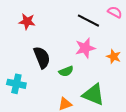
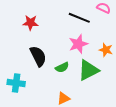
red star: (27, 22) -> (30, 23), moved
green triangle: (94, 95) -> (88, 70), moved, turned -45

